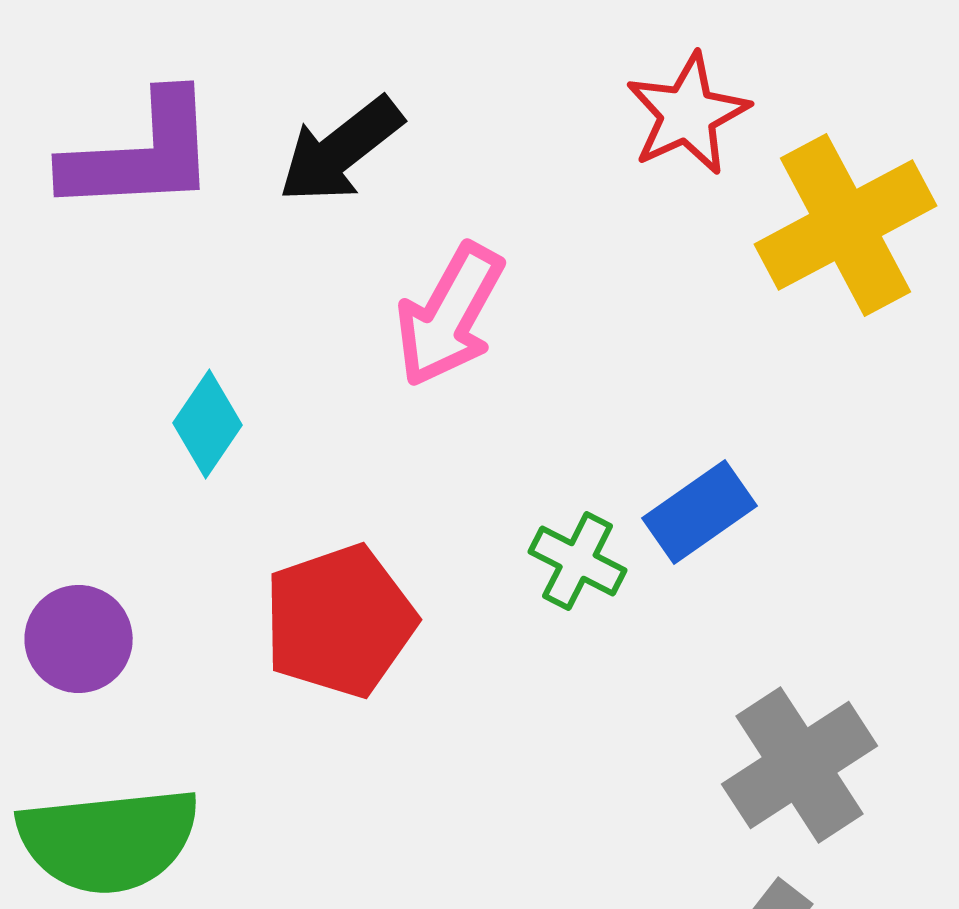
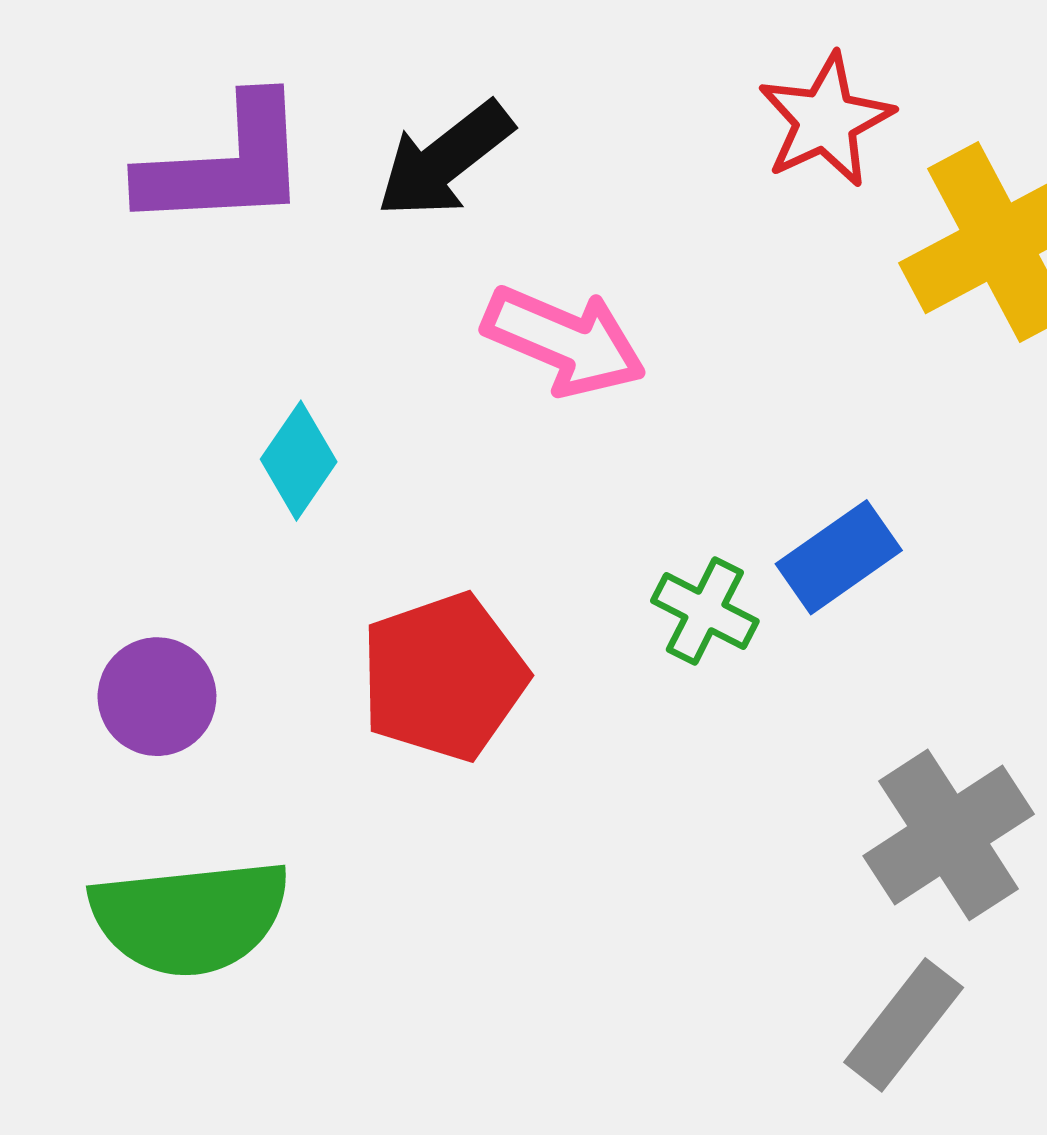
pink arrow: (450, 315) -> (564, 341), turned -96

